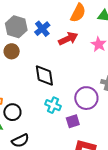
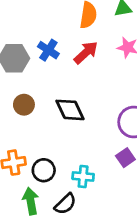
brown circle: (12, 51) -> (24, 105), moved
cyan cross: (53, 105) -> (83, 176), moved

